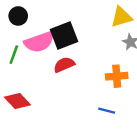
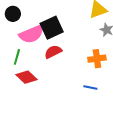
green line: (14, 55) -> (17, 57), moved
red diamond: (17, 101) -> (27, 77), moved

